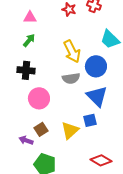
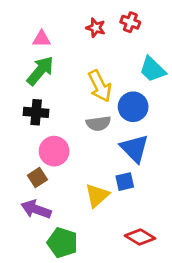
green arrow: (29, 40) -> (40, 71), size x1.6
brown square: (41, 129) -> (37, 177), moved
purple arrow: (26, 140) -> (36, 209), size x1.5

